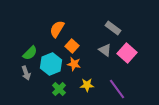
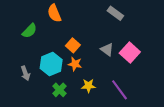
gray rectangle: (113, 28) -> (115, 13), moved
orange semicircle: (57, 29) -> (54, 13), moved, turned -54
green semicircle: (30, 53) -> (29, 31), moved

